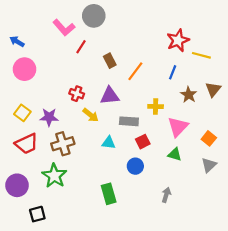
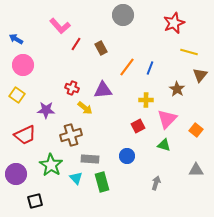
gray circle: (94, 16) -> (123, 15), moved
red star: (178, 40) -> (174, 23), moved
brown rectangle: (110, 61) -> (101, 48), moved
blue line: (173, 72) -> (150, 68), moved
brown triangle: (213, 89) -> (200, 75), moved
yellow square: (22, 113) -> (17, 95), moved
gray rectangle: (129, 121) -> (90, 159), moved
red square: (143, 142) -> (138, 126), moved
cyan triangle: (109, 143) -> (76, 178), moved, turned 40
brown cross: (63, 144) -> (71, 135), moved
gray triangle: (209, 165) -> (196, 170), moved, turned 42

